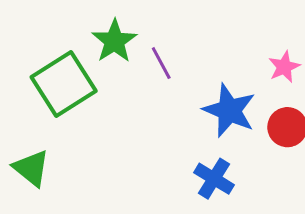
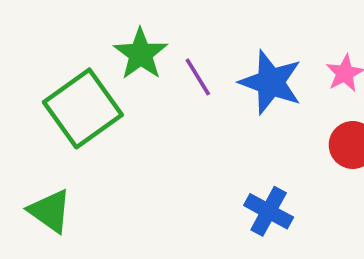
blue star: (229, 110) -> (271, 82), moved

